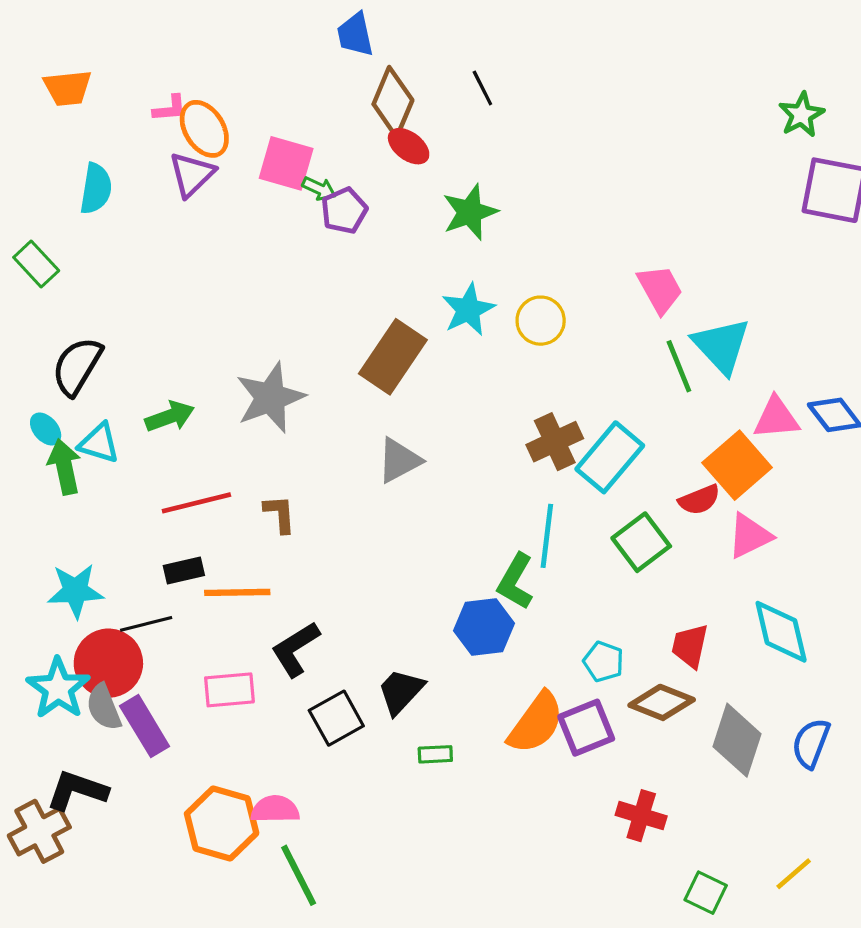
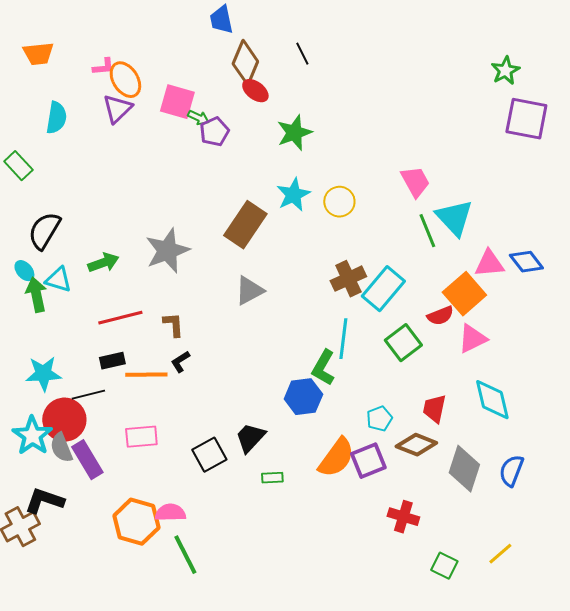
black L-shape: (295, 649) -> (180, 362), moved, size x0.6
cyan pentagon: (603, 662) -> (379, 419), turned 30

